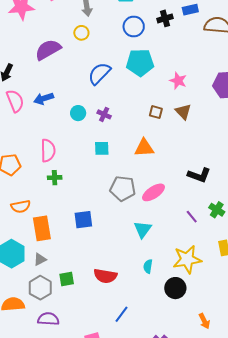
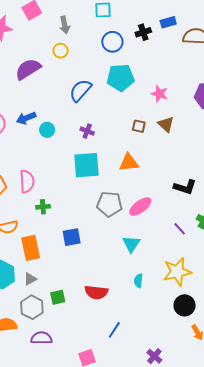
cyan circle: (78, 113) -> (47, 130), moved
cyan square: (102, 148) -> (86, 165), size x1.8
pink semicircle: (48, 150) -> (27, 181), moved
green cross: (55, 178) -> (43, 207), moved
black circle: (175, 288) -> (185, 305), moved

